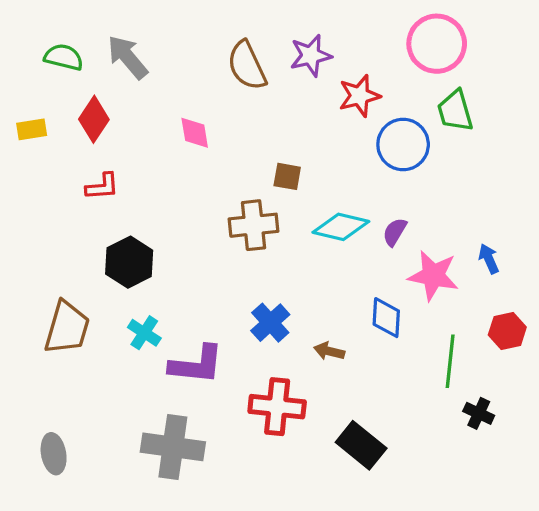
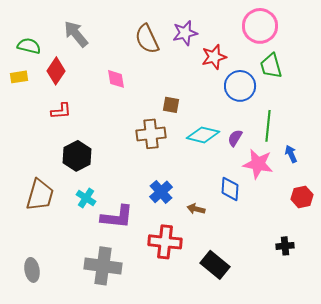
green semicircle: (64, 57) -> (29, 46), moved
green line: (450, 361) -> (268, 126), moved
black cross: (479, 413) -> (285, 246), turned -30

